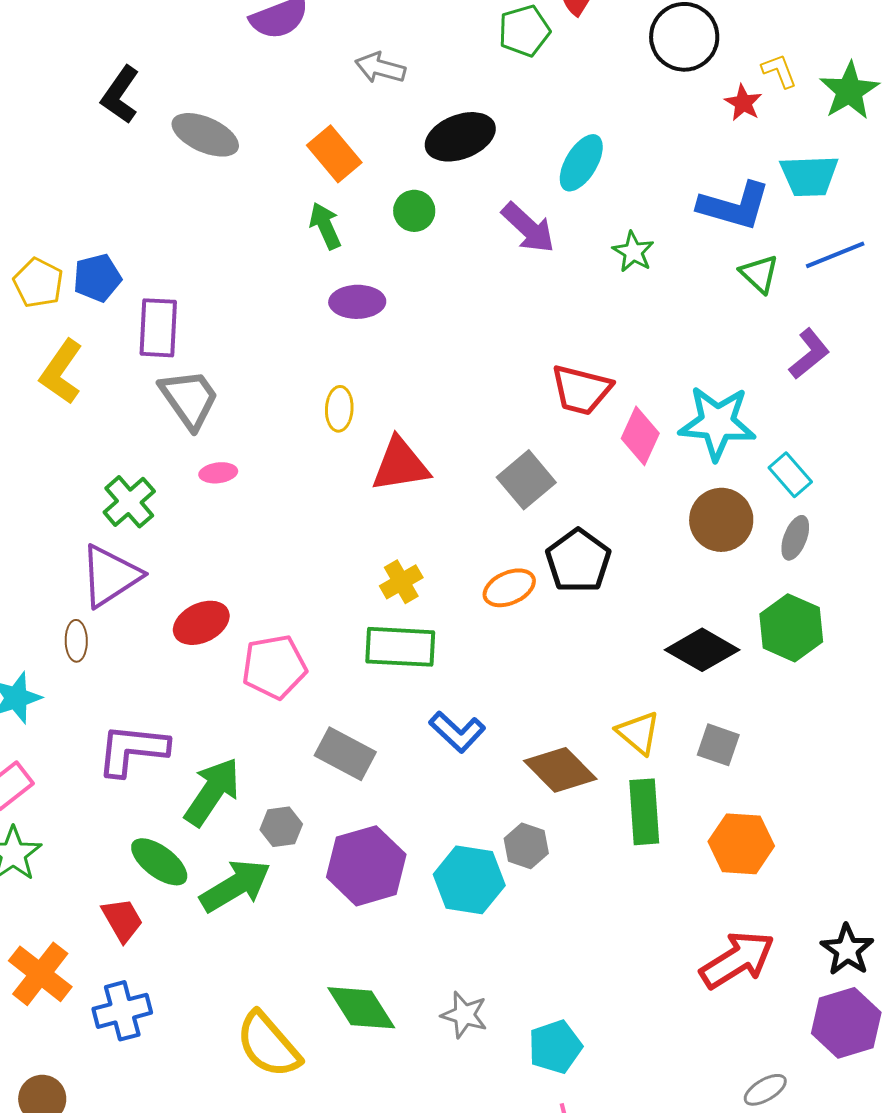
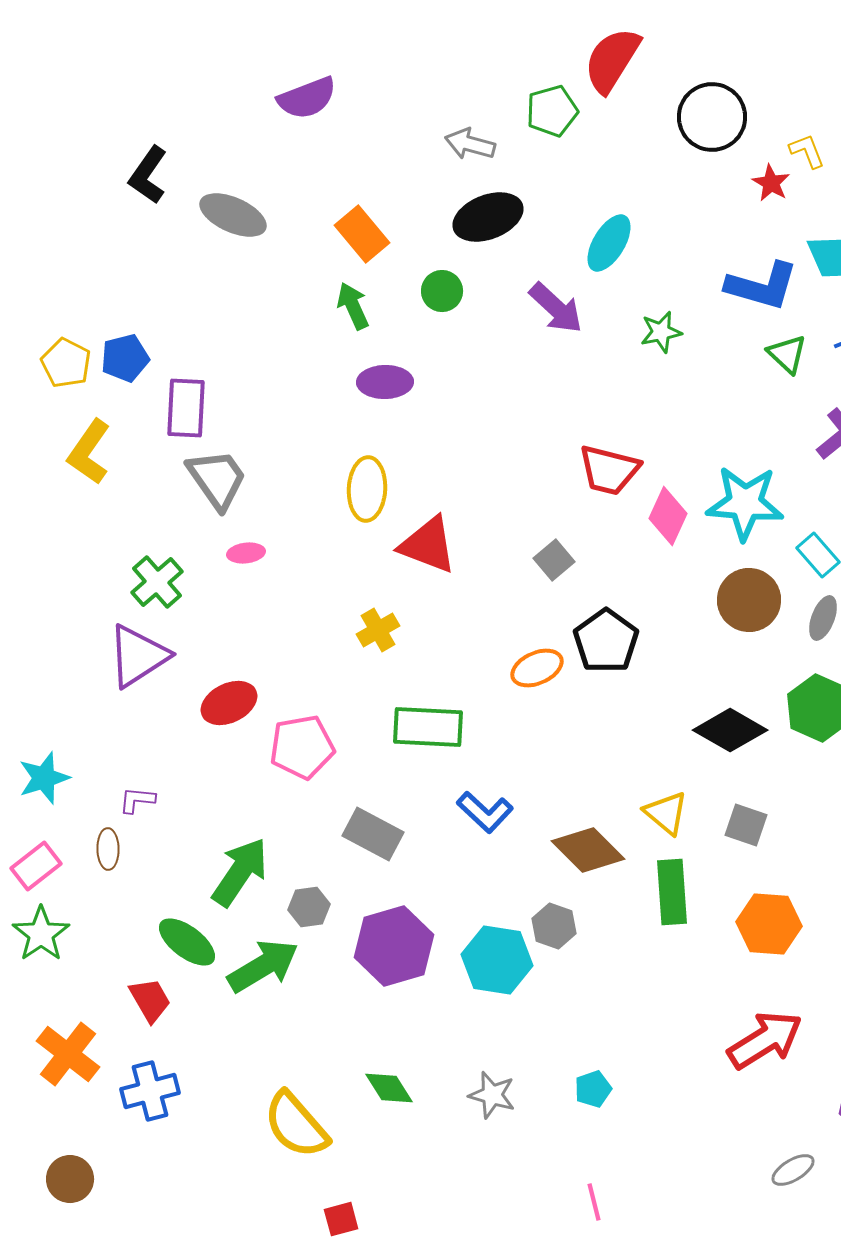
gray arrow: (380, 68) -> (470, 144), moved
green star: (633, 252) -> (661, 332), turned 30
yellow ellipse: (339, 409) -> (367, 489), size x1.4
red triangle: (400, 465) -> (428, 545), turned 30
gray square: (526, 480) -> (554, 560), size x0.7
yellow cross: (401, 582) -> (378, 630), moved
brown ellipse: (76, 641) -> (108, 849), moved
purple L-shape: (132, 750) -> (137, 800), moved, size x0.5
green diamond: (361, 1008) -> (389, 1088), size x0.7
cyan pentagon: (555, 1047) -> (593, 1089), moved, size x0.7

